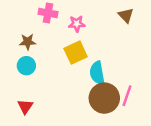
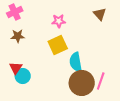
pink cross: (48, 13) -> (15, 12), moved, turned -35
cyan circle: (26, 66) -> (23, 76), moved
red triangle: (25, 106) -> (16, 68), moved

